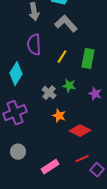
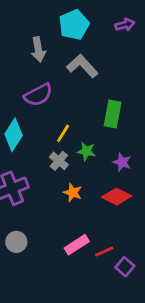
purple semicircle: (34, 45) -> (38, 95), turned -115
yellow line: (62, 57) -> (63, 133), moved
red diamond: (80, 131) -> (117, 197), moved
pink rectangle: (50, 167) -> (77, 245), moved

